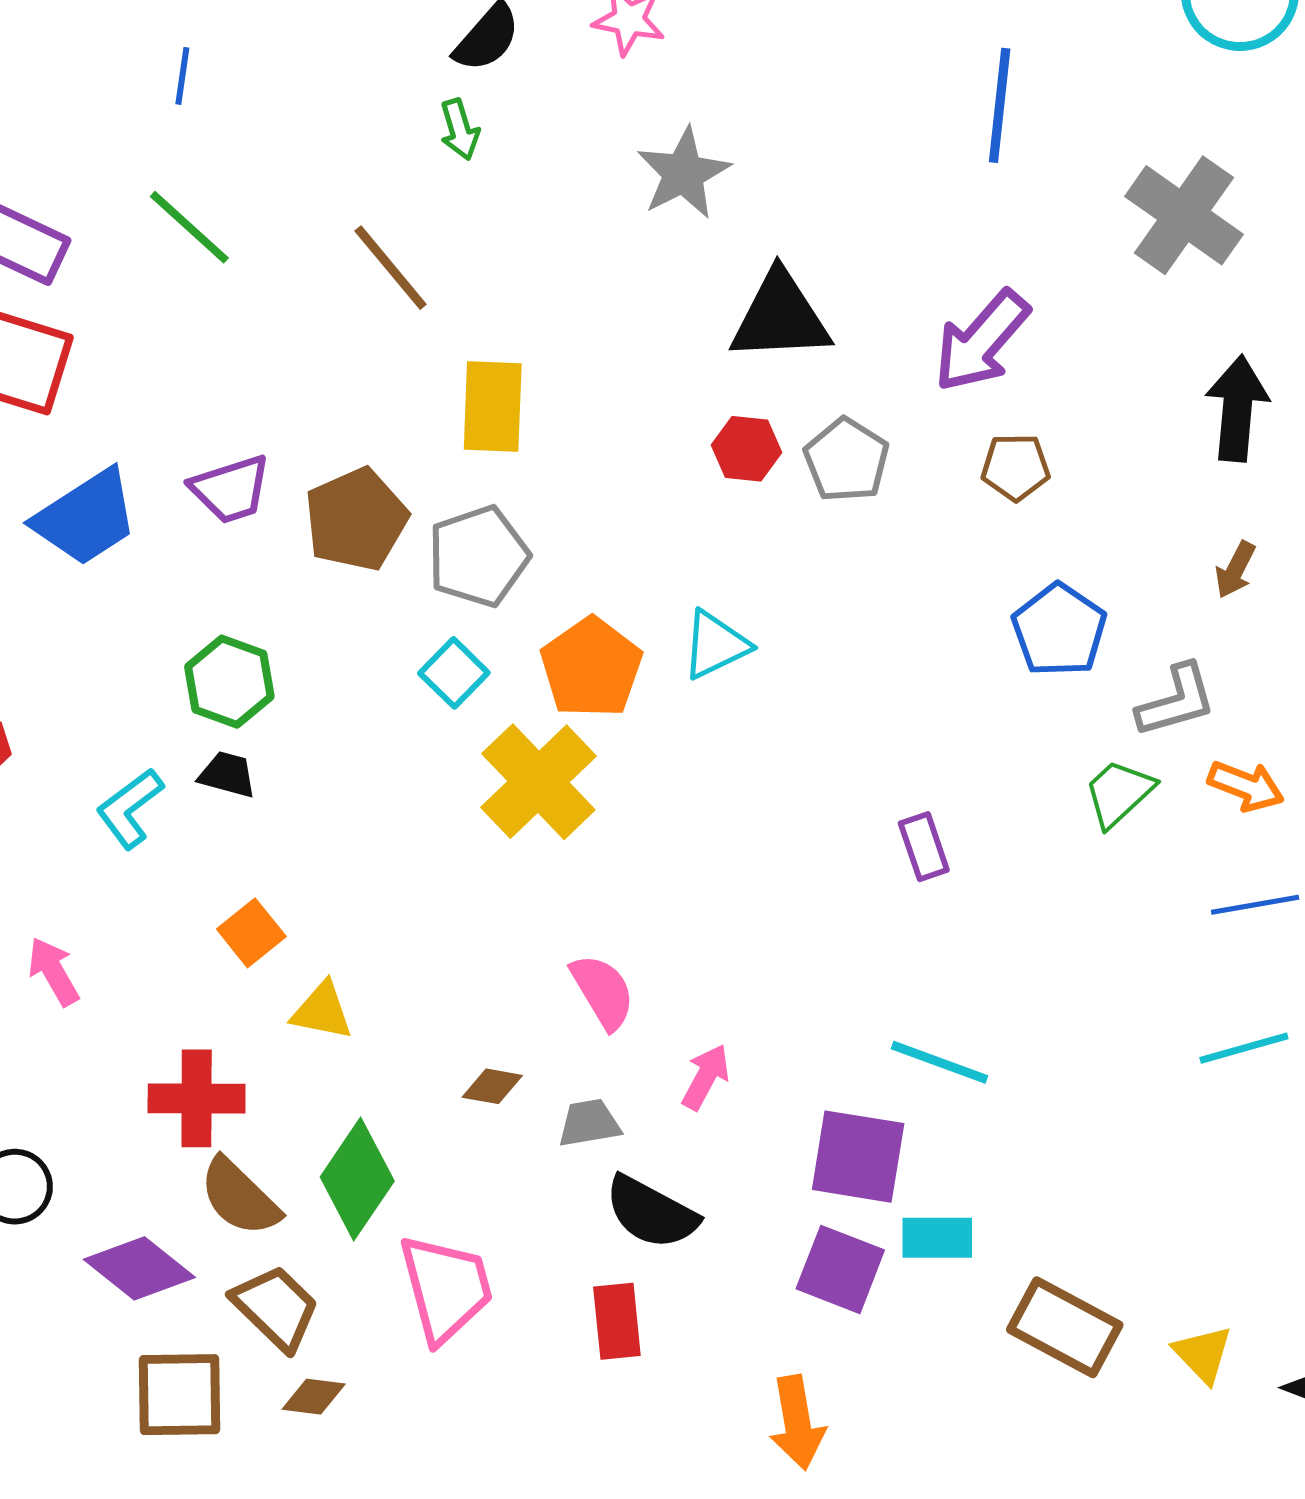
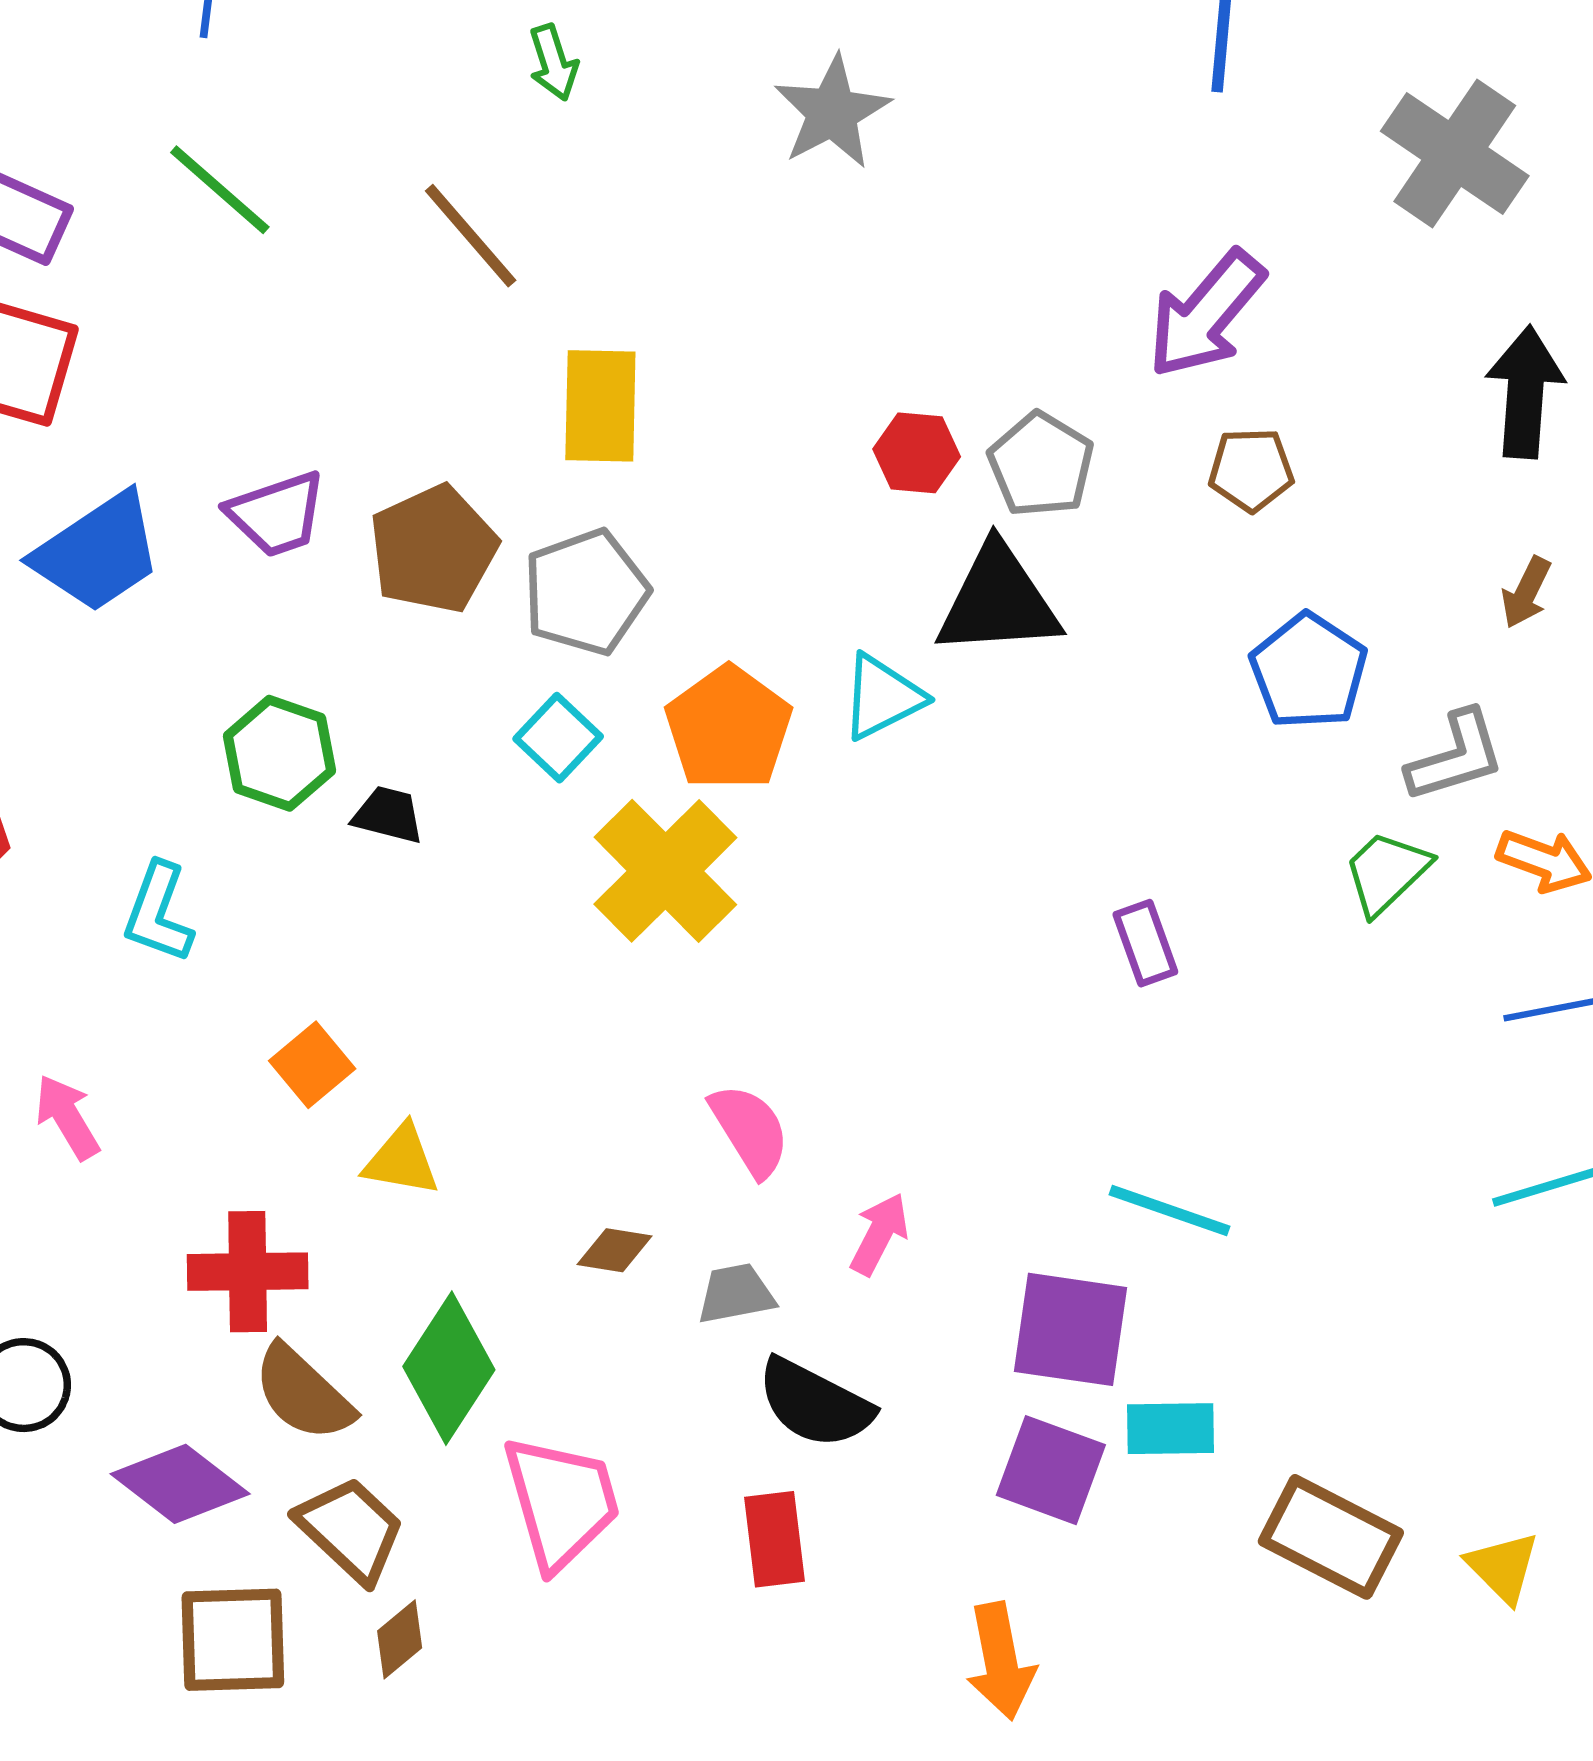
black triangle: (780, 317) -> (998, 601), moved
black trapezoid: (227, 775) -> (388, 815), moved
cyan L-shape: (130, 808) -> (158, 913), turned -32
brown diamond: (314, 1397) -> (400, 1639), turned -46

